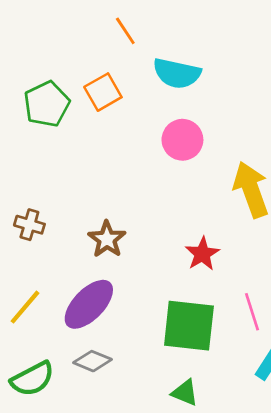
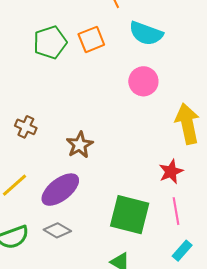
red star: (202, 254) -> (171, 172), moved

